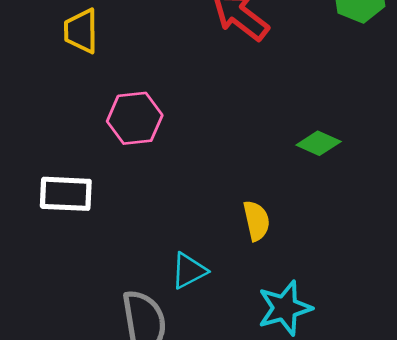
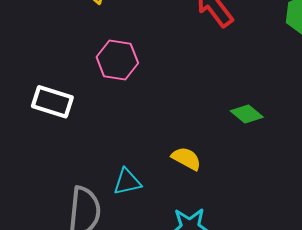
yellow semicircle: (256, 221) -> (186, 158), turned -64

